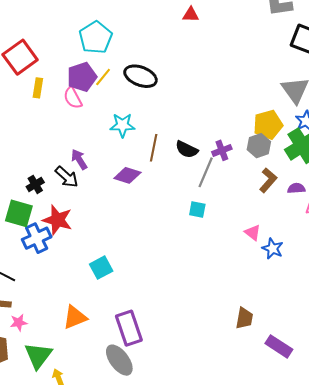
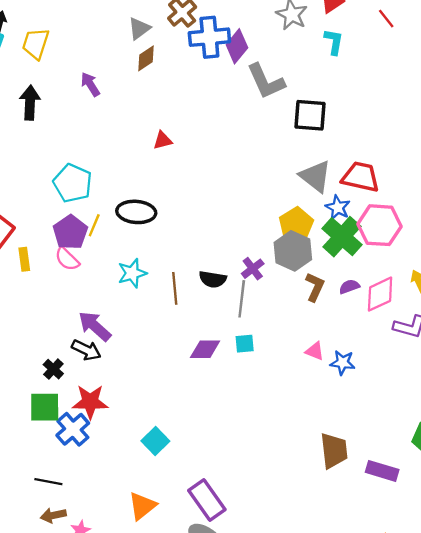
red triangle: (191, 15) -> (163, 140), moved
gray hexagon: (259, 146) -> (293, 251), size x1.4
purple arrow: (79, 159) -> (95, 326), size x1.4
purple diamond: (127, 175) -> (205, 349), moved
brown trapezoid: (244, 318) -> (334, 451), size x1.4

